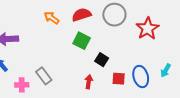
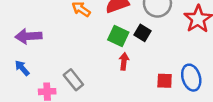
black square: (102, 60) -> (143, 33), moved
red arrow: (89, 82) -> (124, 61), moved

